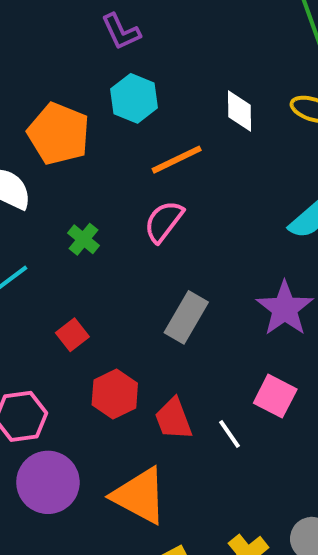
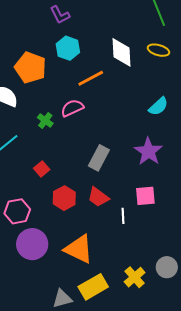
white diamond: (239, 111) -> (121, 52), size x1.4
pink semicircle: (164, 222) -> (72, 108), moved, turned 30
pink square: (275, 396) -> (145, 196), turned -30
red trapezoid: (173, 419) -> (98, 197), moved, turned -30
white line: (230, 434) -> (123, 216), turned 35

